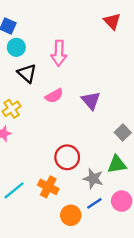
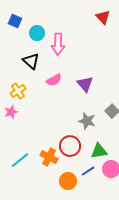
cyan circle: (16, 47) -> (37, 33), moved
red circle: (67, 157) -> (70, 146), moved
green triangle: (117, 164) -> (99, 151), moved
gray star: (93, 179) -> (87, 121), moved

